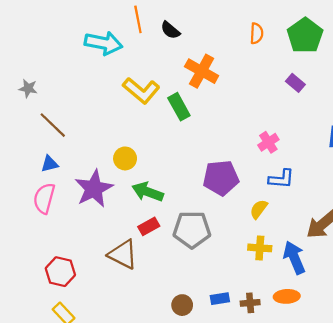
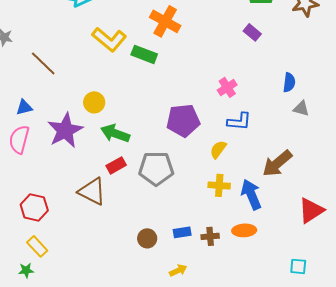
green rectangle: (179, 107) -> (144, 54), turned -40
brown line: (53, 125) -> (43, 63), moved

